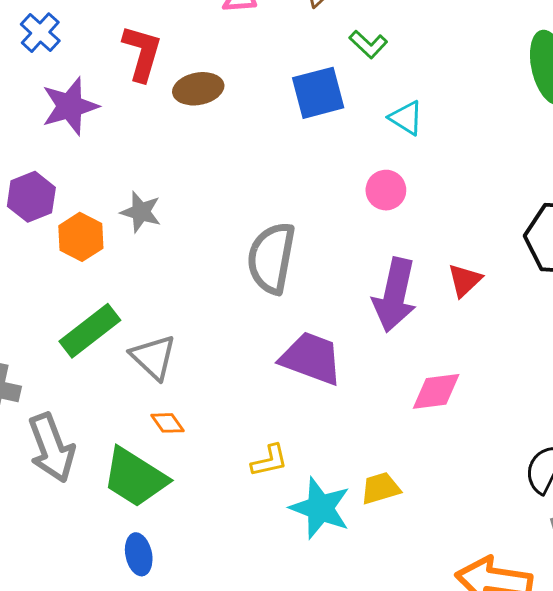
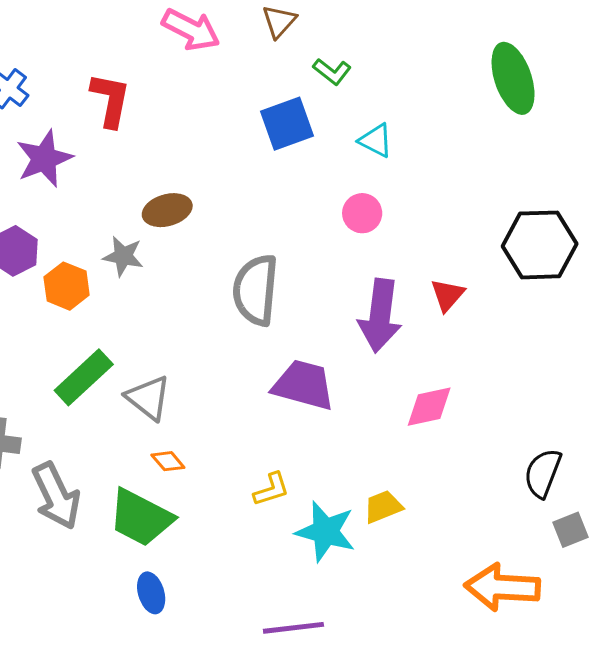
brown ellipse: (198, 89) -> (167, 210), moved

